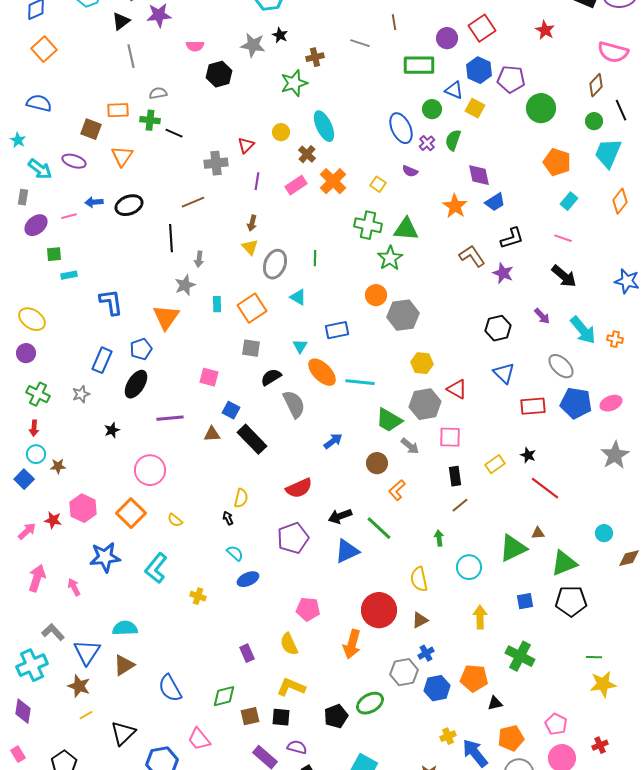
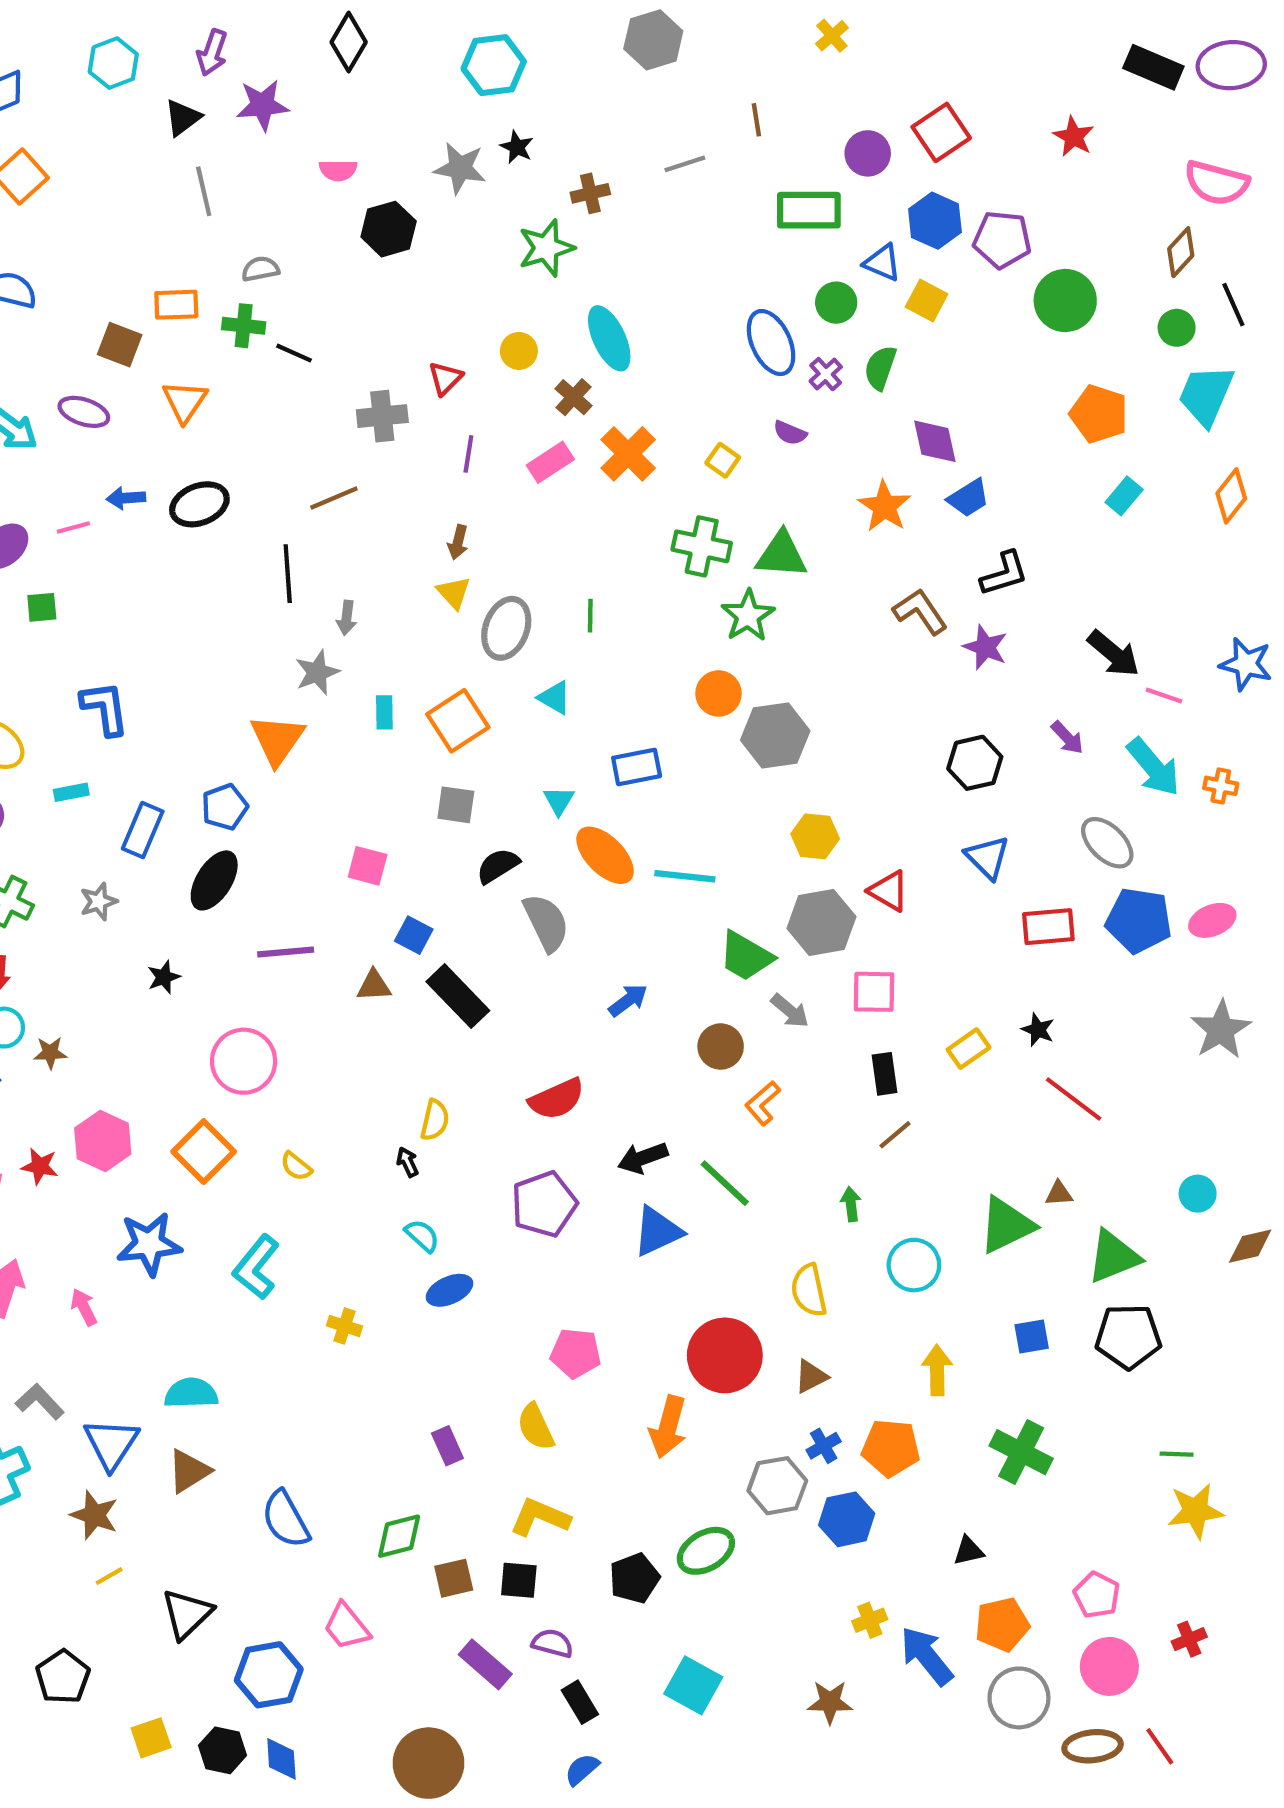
gray line: (360, 43) -> (685, 164), turned -36
pink line: (563, 238) -> (1164, 696), moved
cyan rectangle: (69, 275) -> (71, 792), moved
blue L-shape: (111, 302) -> (105, 708), moved
orange pentagon: (474, 678) -> (891, 1448), moved

